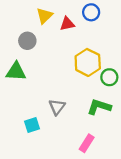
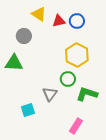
blue circle: (91, 12) -> (77, 21), moved
yellow triangle: (44, 16) -> (39, 14), turned -42
green circle: (109, 77) -> (68, 79), moved

